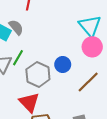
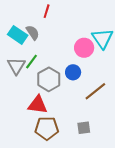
pink circle: (92, 47) -> (84, 48), moved
red triangle: (29, 102) -> (38, 105), turned -45

